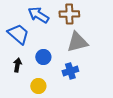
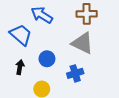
brown cross: (69, 14) -> (87, 14), moved
gray triangle: (77, 42) -> (82, 43), turned 40

